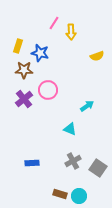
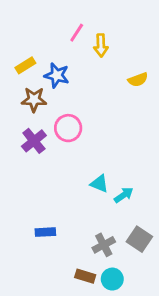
yellow rectangle: (18, 46) -> (25, 65), turned 40
cyan arrow: (87, 106) -> (124, 195), moved
gray cross: (73, 161) -> (104, 245), moved

